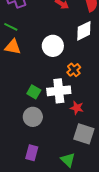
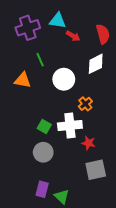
green line: (11, 27) -> (40, 60), moved, turned 40
gray square: (84, 134) -> (96, 170), turned -30
green triangle: (68, 160) -> (62, 196), moved

